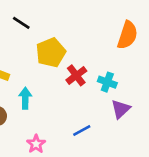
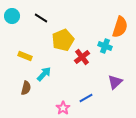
cyan cross: (107, 82) -> (105, 46), moved
cyan arrow: (25, 98) -> (44, 74), turned 42
pink star: (36, 144) -> (63, 108), moved

